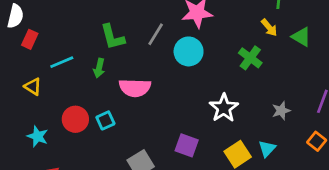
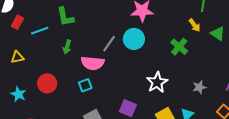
gray line: (156, 34) -> (109, 44), moved
green L-shape: (112, 37) -> (65, 17), moved
cyan line: (62, 62) -> (40, 31), moved
yellow triangle: (33, 87) -> (17, 57), turned -48
cyan square: (105, 120) -> (85, 85), moved

